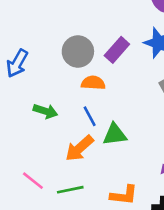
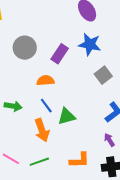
gray circle: (78, 52) -> (25, 48), moved
orange arrow: (79, 148) -> (42, 130), turned -60

